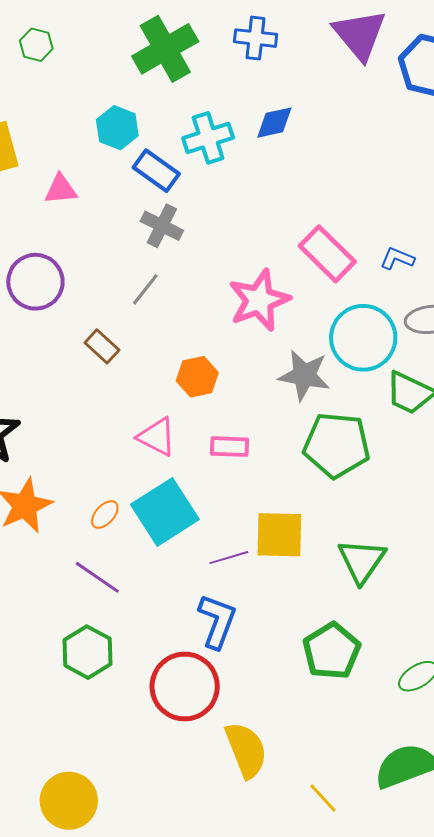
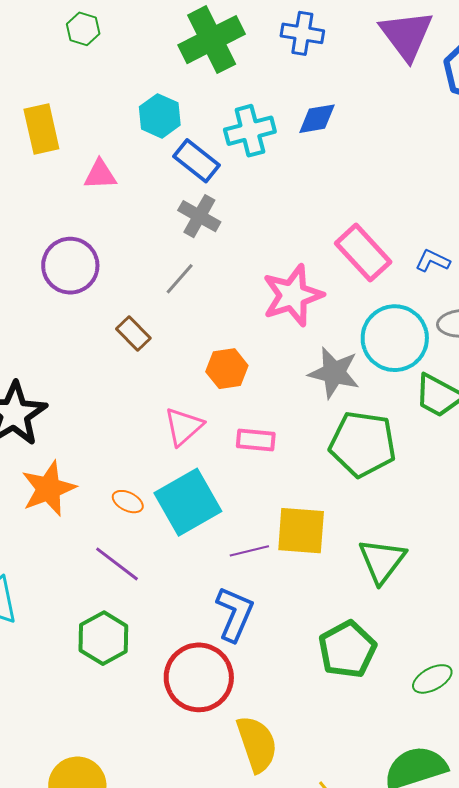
pink triangle: (157, 437) -> (184, 427), turned 48
orange ellipse: (105, 514) -> (128, 502), turned 72

